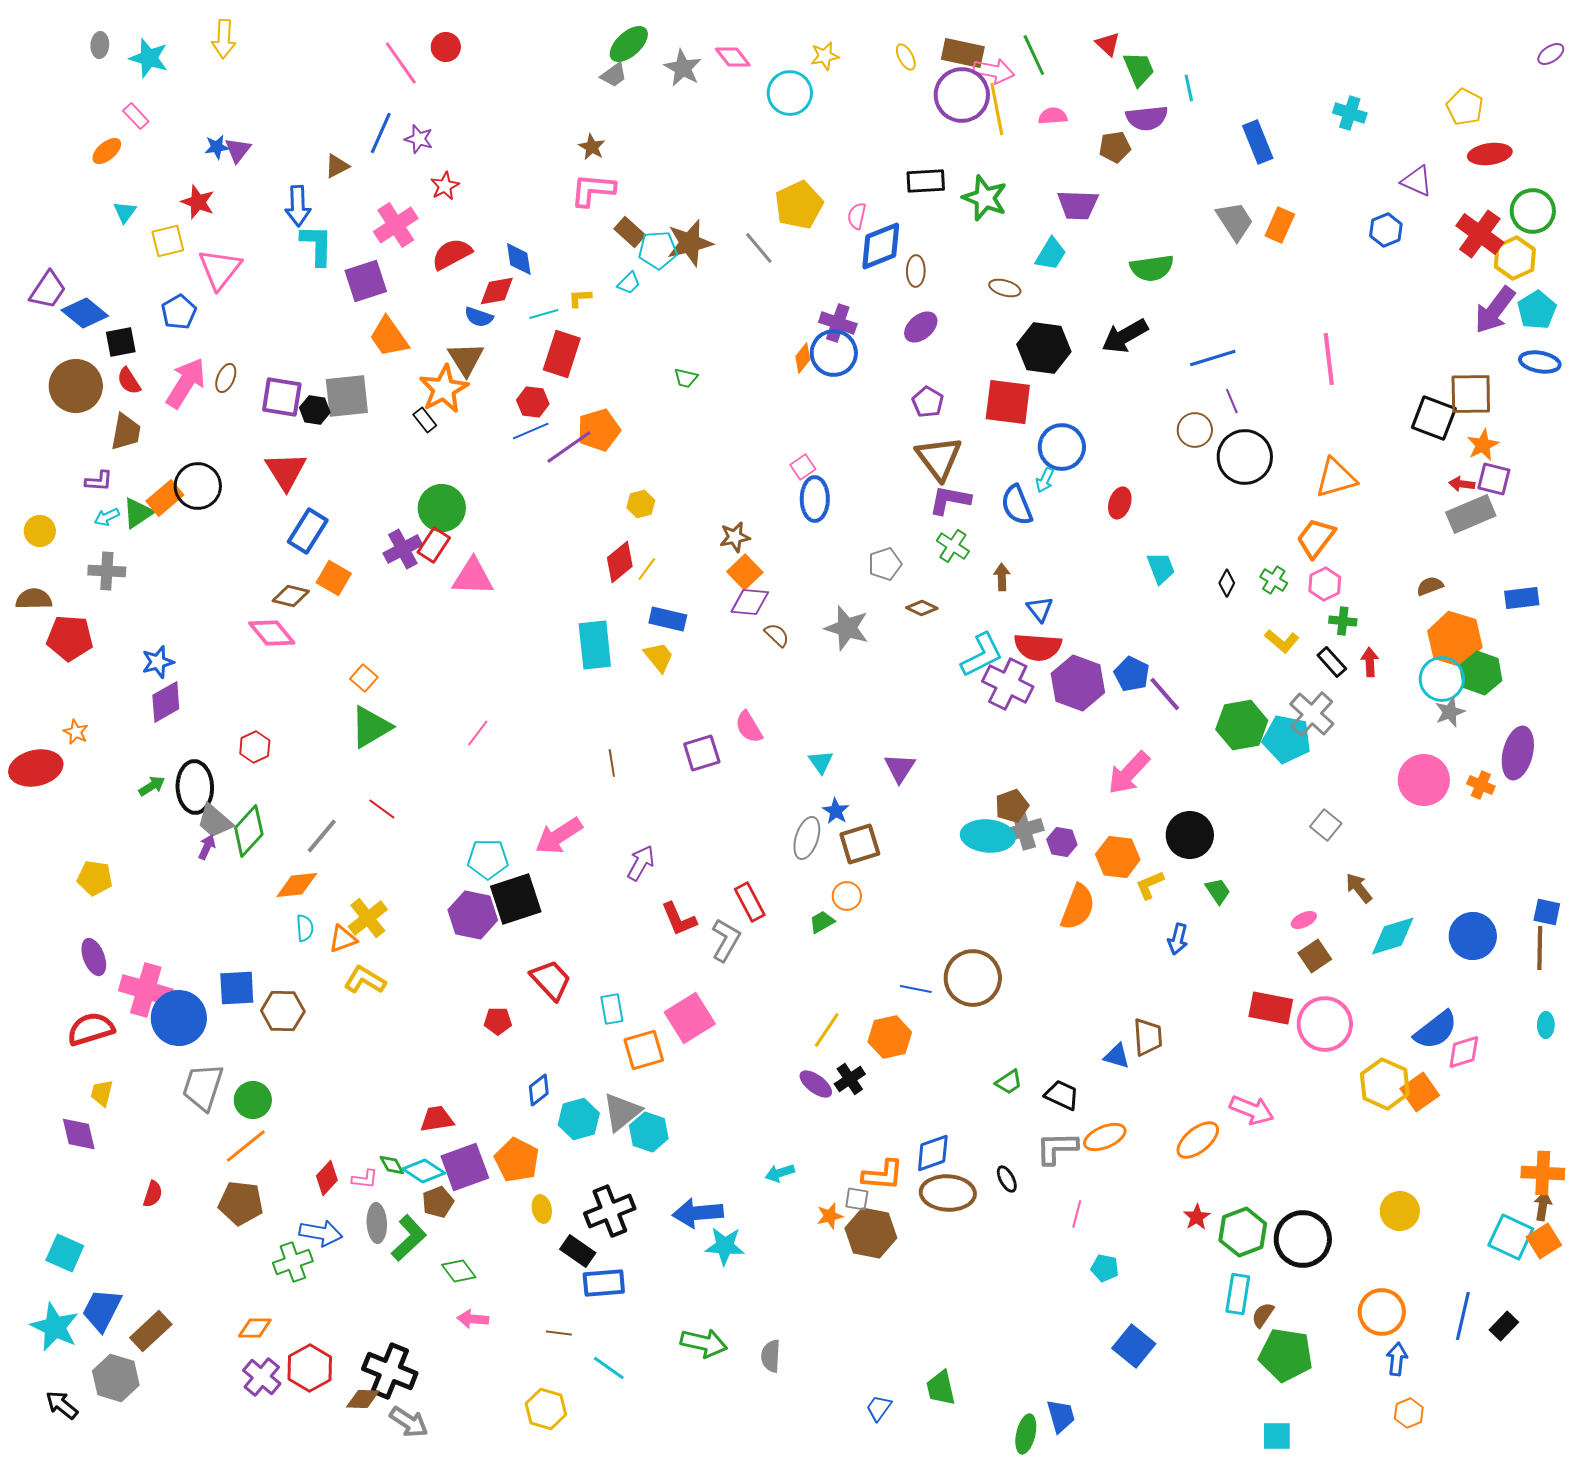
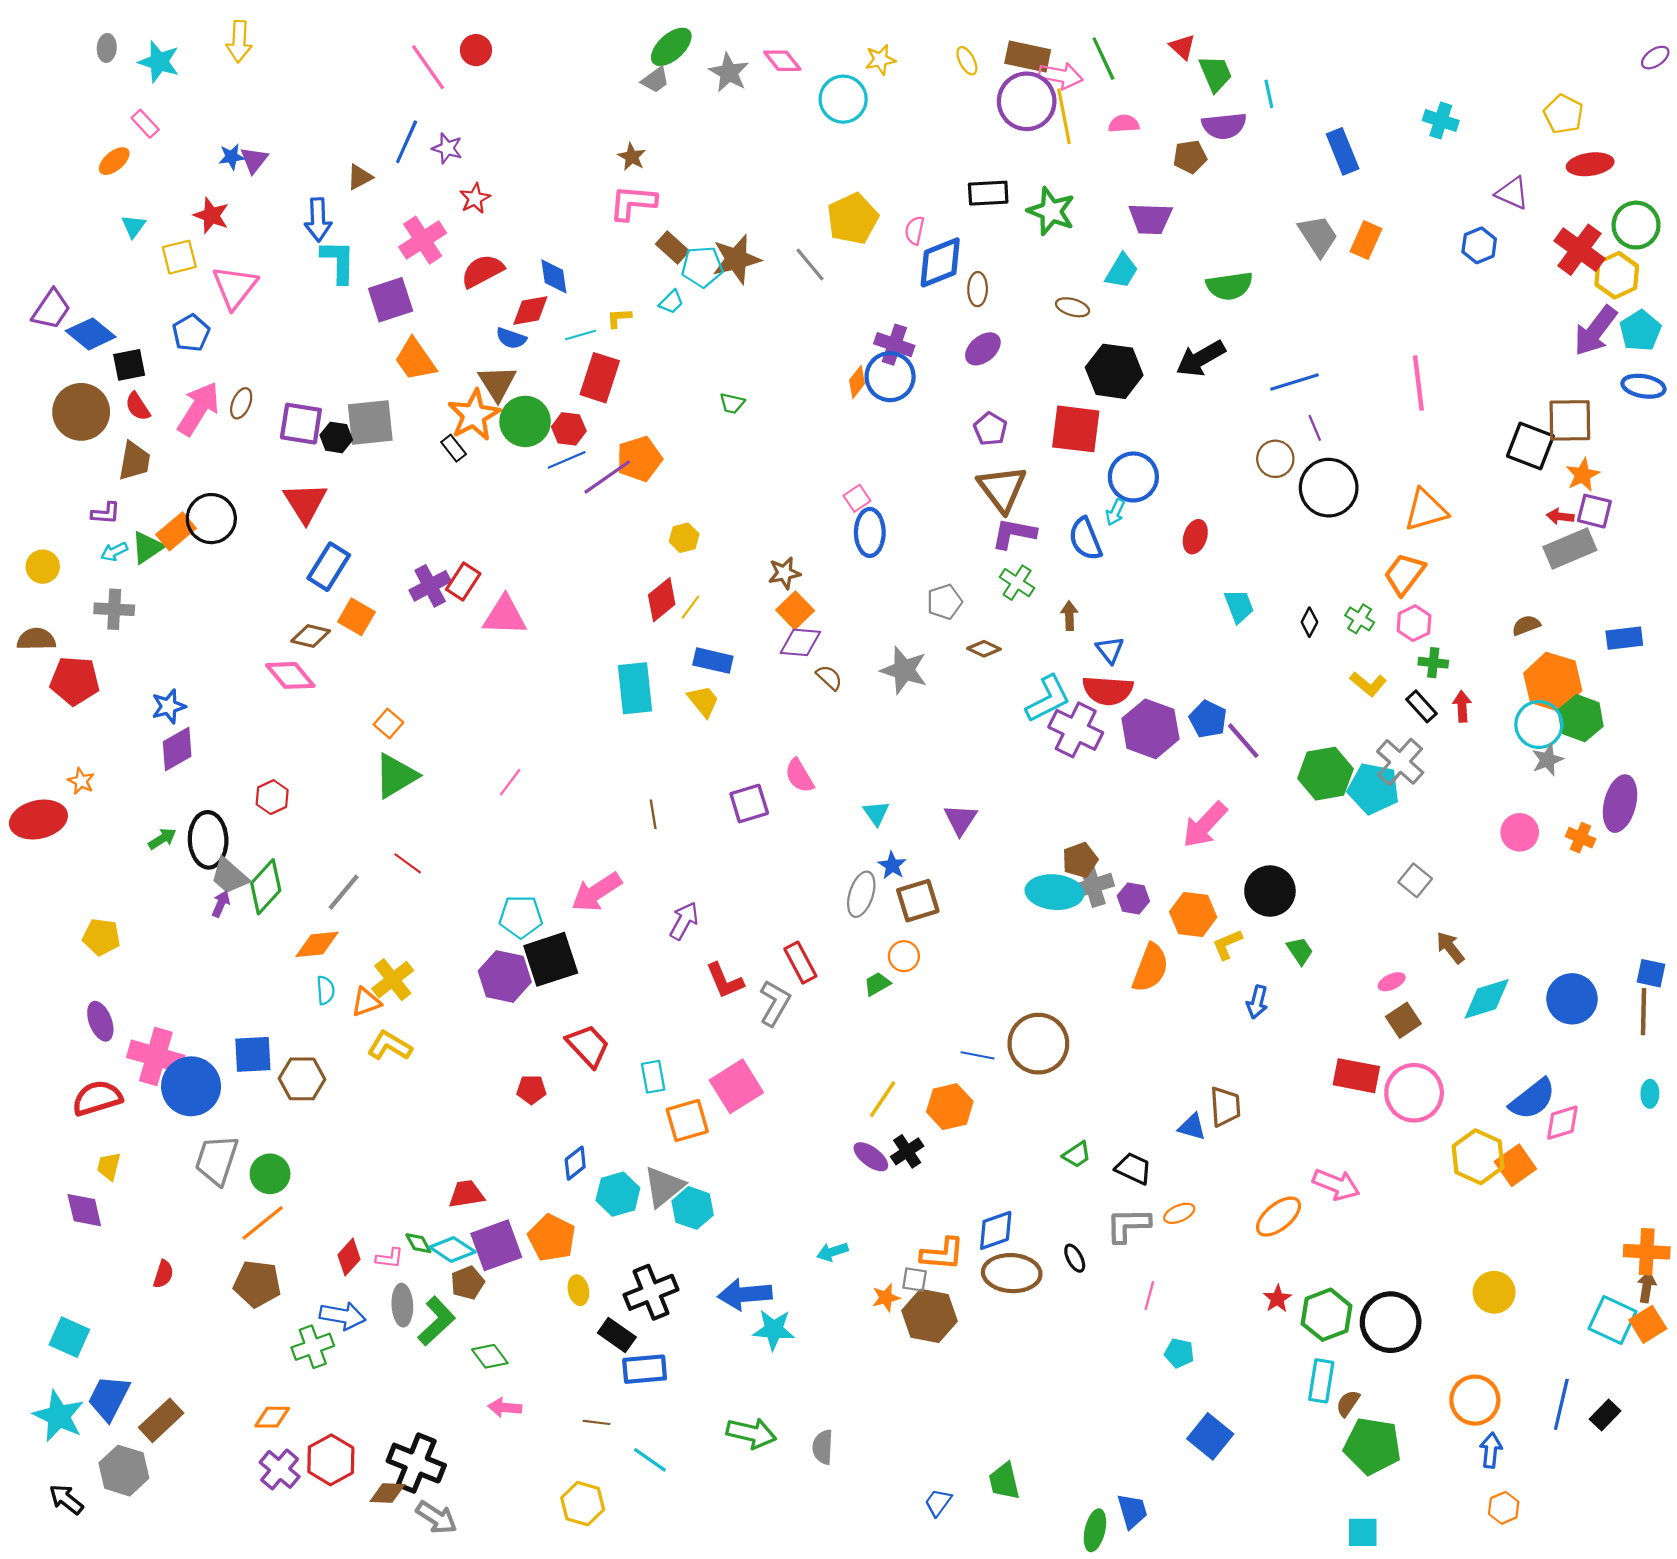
green circle: (442, 508) -> (525, 421), moved
pink circle: (1424, 780) -> (1520, 832), size x0.7
orange ellipse: (1105, 1137) -> (1179, 1213), size x0.7

